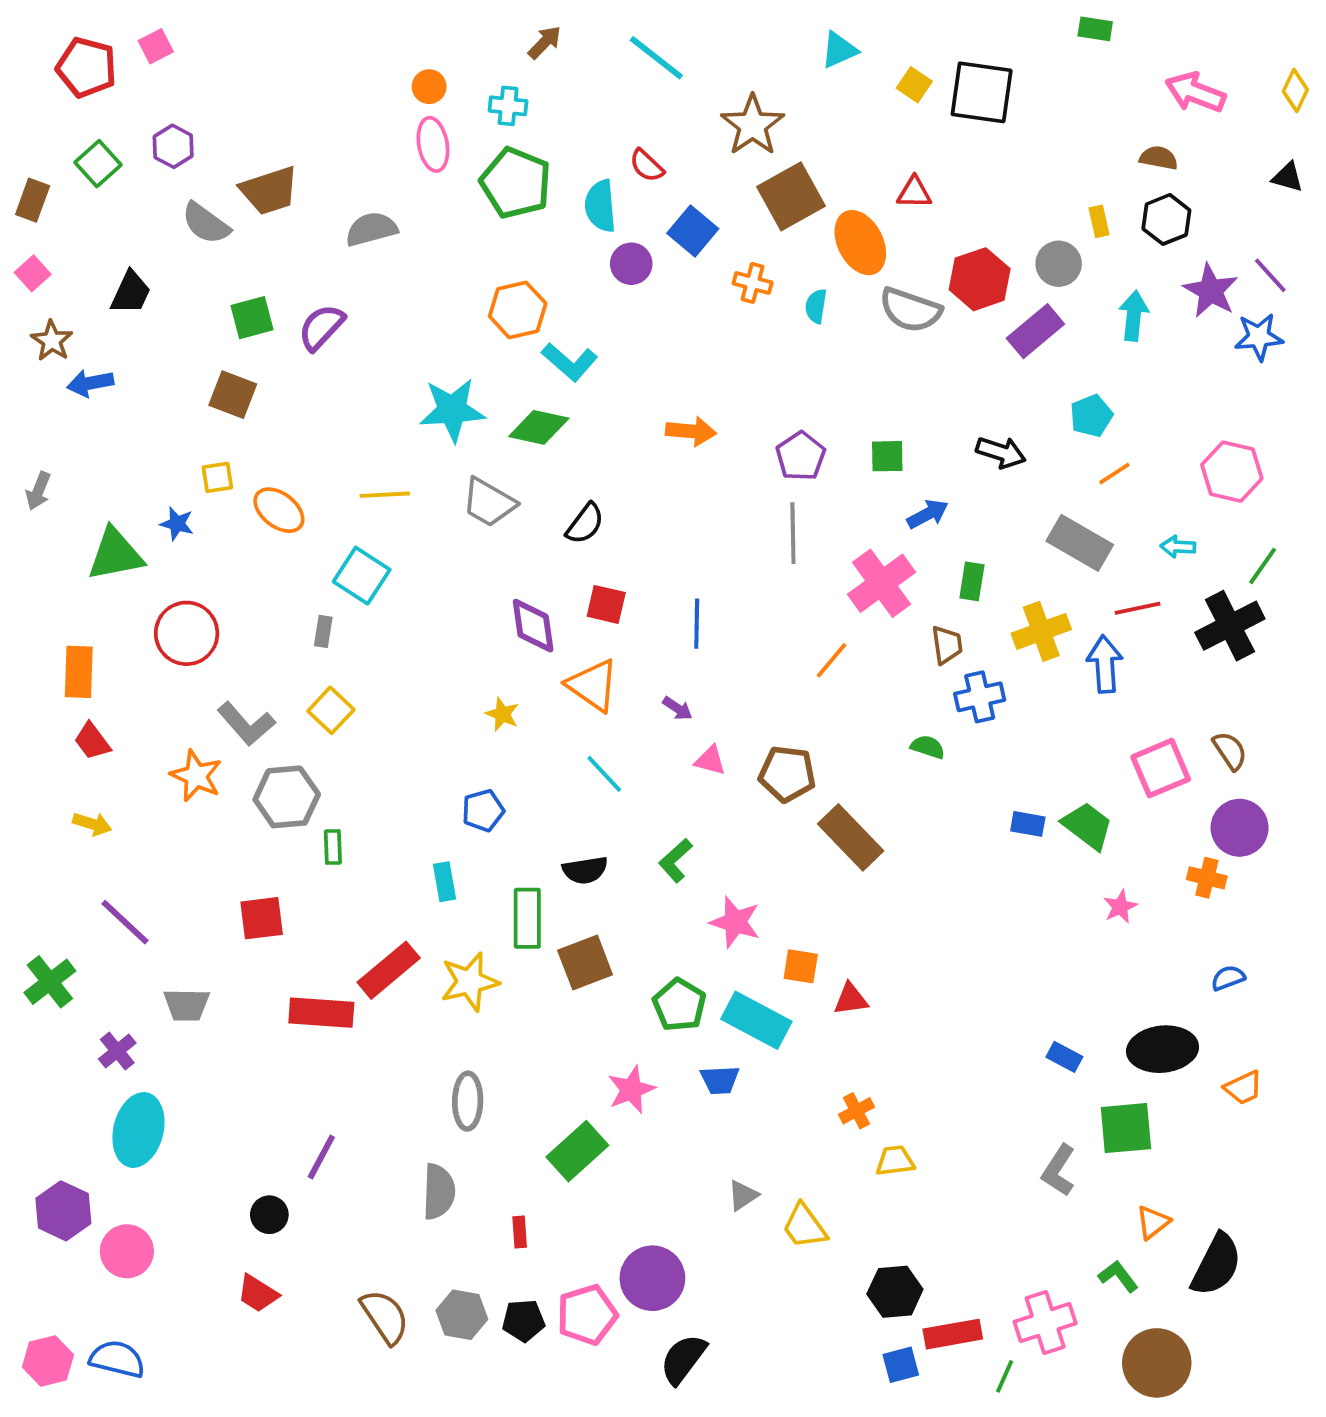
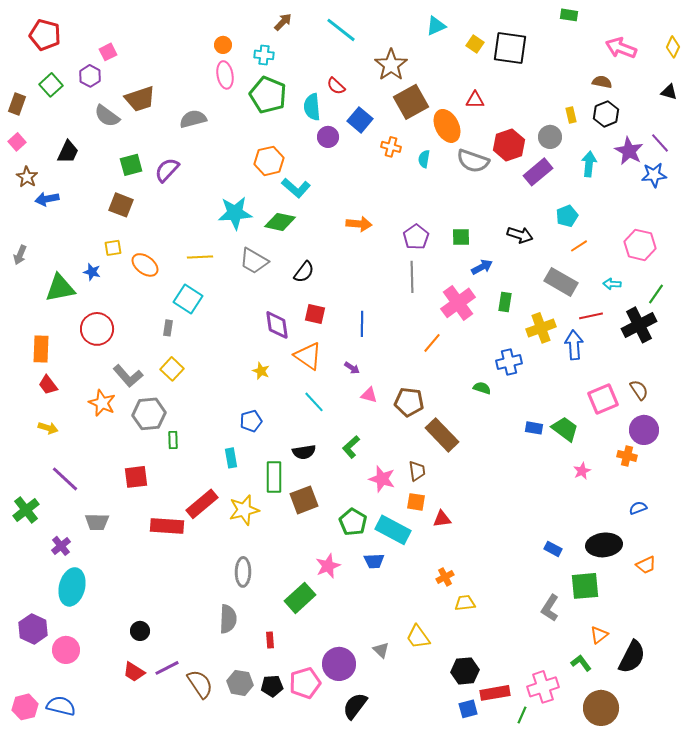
pink square: (156, 46) -> (108, 52), moved
brown trapezoid: (947, 645) -> (417, 471), moved
purple line: (321, 1157) -> (167, 668), moved, turned 35
gray triangle: (743, 1195) -> (381, 650), moved, turned -42

